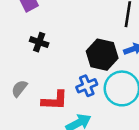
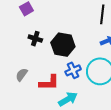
black hexagon: (102, 55) -> (63, 45), moved

